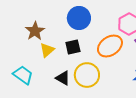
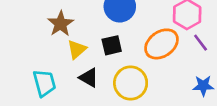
cyan trapezoid: (23, 75) -> (44, 83), turned 40
black triangle: (63, 78) -> (89, 78), moved

